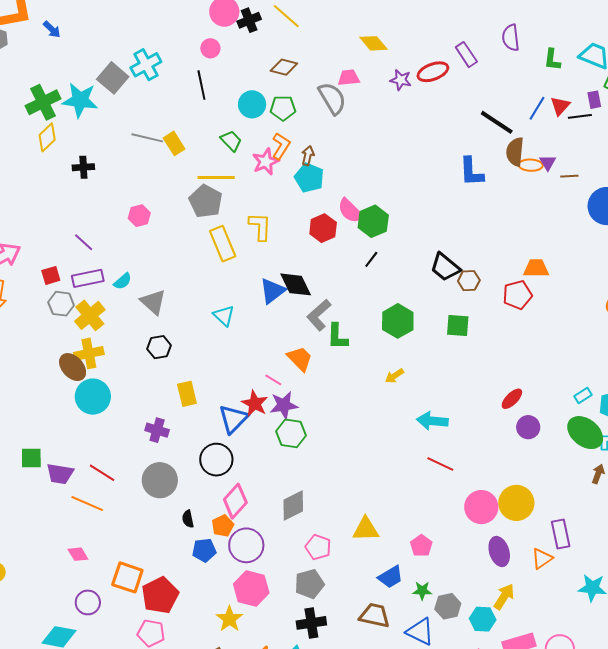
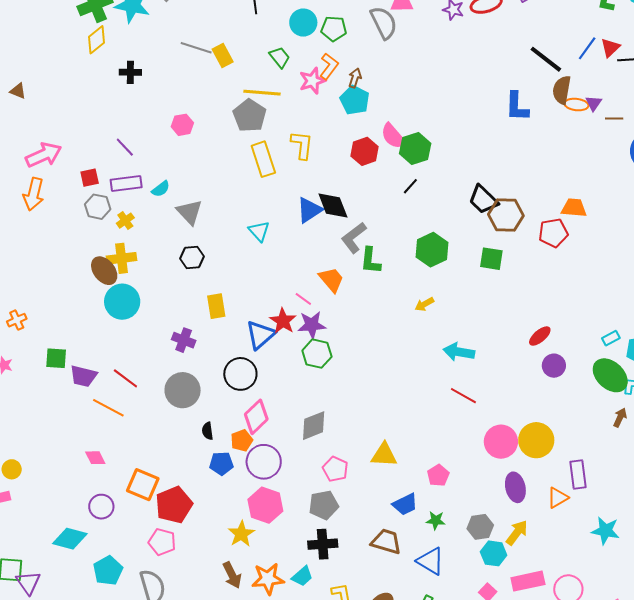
brown hexagon: (469, 281) -> (506, 215), size x1.6
yellow cross: (90, 315) -> (125, 221), size x0.6
gray hexagon: (448, 606) -> (480, 527), moved

